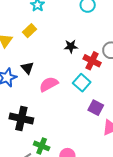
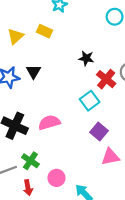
yellow rectangle: (29, 31) -> (45, 31), turned 56
pink semicircle: (49, 84) -> (49, 122), moved

